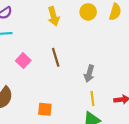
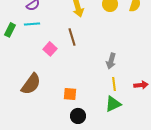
brown line: (56, 57) -> (72, 37), moved

